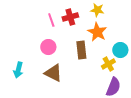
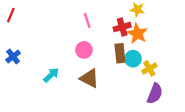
red cross: (70, 17) -> (122, 27), moved
cyan circle: (120, 50) -> (133, 59), moved
cyan arrow: (18, 70) -> (51, 75), turned -147

